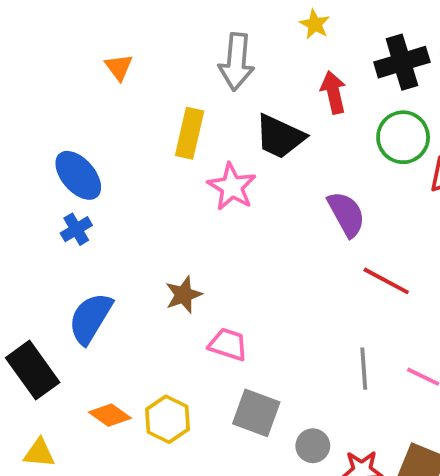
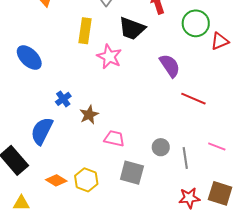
blue cross: (76, 229) -> (63, 99), moved
gray line: (364, 369) -> (185, 158), moved
gray circle: (313, 446) -> (161, 147), moved

